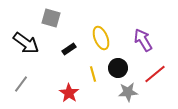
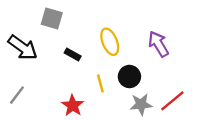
black rectangle: (69, 49) -> (73, 54), turned 64
red line: (155, 74) -> (172, 101), moved

